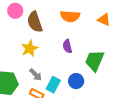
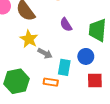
gray arrow: (36, 75) -> (45, 53), moved

